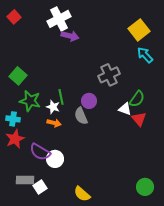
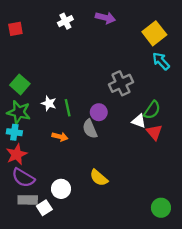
red square: (14, 17) -> (15, 29), moved, turned 32
white cross: (59, 19) -> (65, 21), size x0.6
purple arrow: (70, 36) -> (105, 18), moved
green star: (30, 101) -> (19, 112), moved
white star: (53, 107) -> (49, 103), moved
purple semicircle: (40, 152) -> (23, 178), moved
white circle: (55, 159) -> (61, 189), moved
yellow semicircle: (82, 194) -> (99, 178), moved

